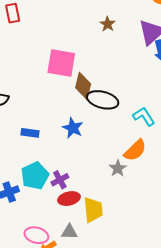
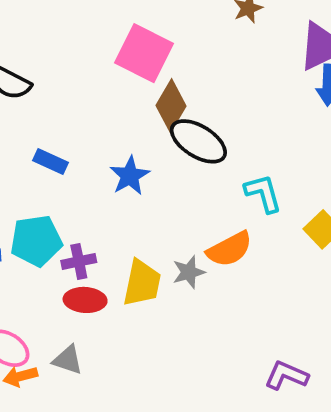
yellow trapezoid: (93, 210) -> (142, 283), moved

